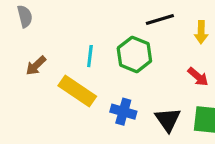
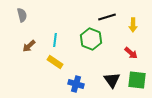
cyan line: (90, 56) -> (55, 40), moved
yellow rectangle: (77, 91) -> (55, 62), size x0.7
blue cross: (123, 112) -> (76, 84), moved

